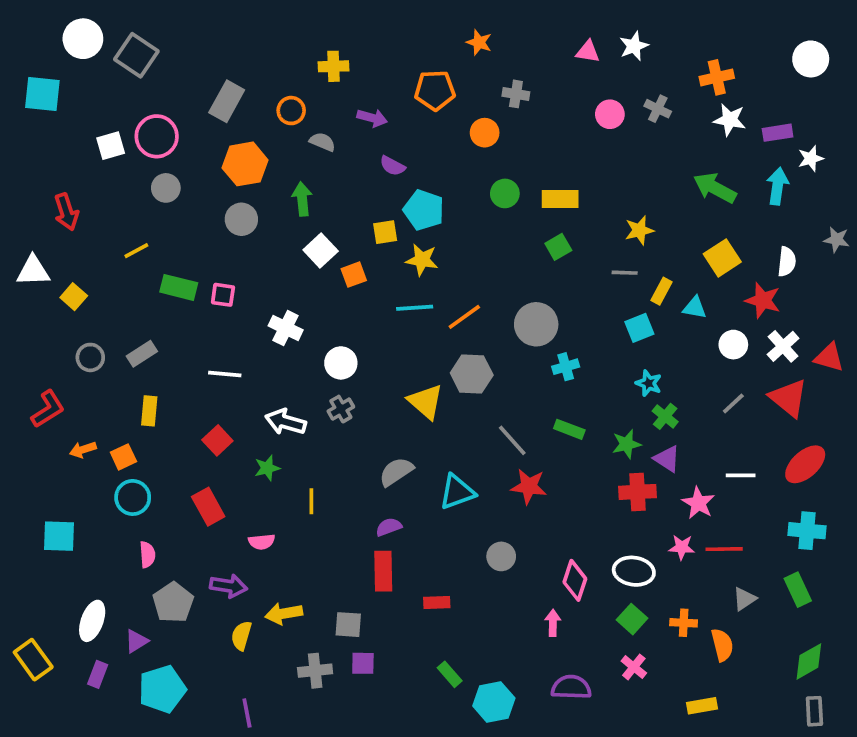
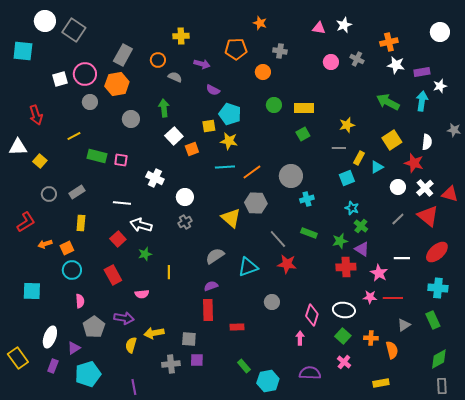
orange hexagon: (245, 164) -> (117, 84), moved
cyan triangle: (695, 308) -> (377, 167), turned -40
white arrow: (286, 422) -> (141, 225), moved

